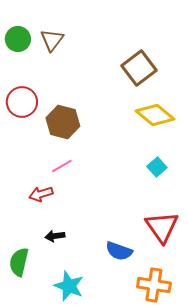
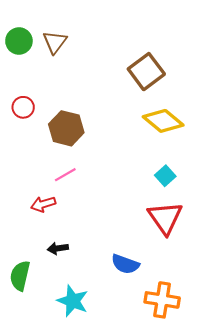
red circle: (22, 102) -> (23, 107), size x0.7
red triangle: (162, 227) -> (165, 218), moved

